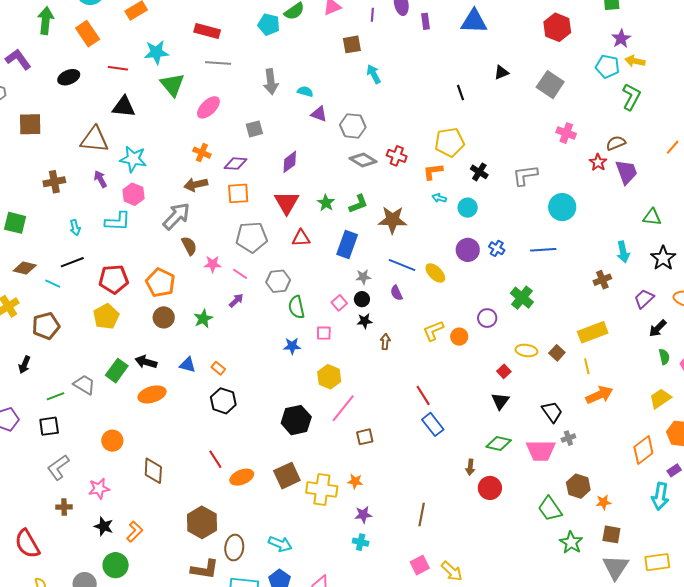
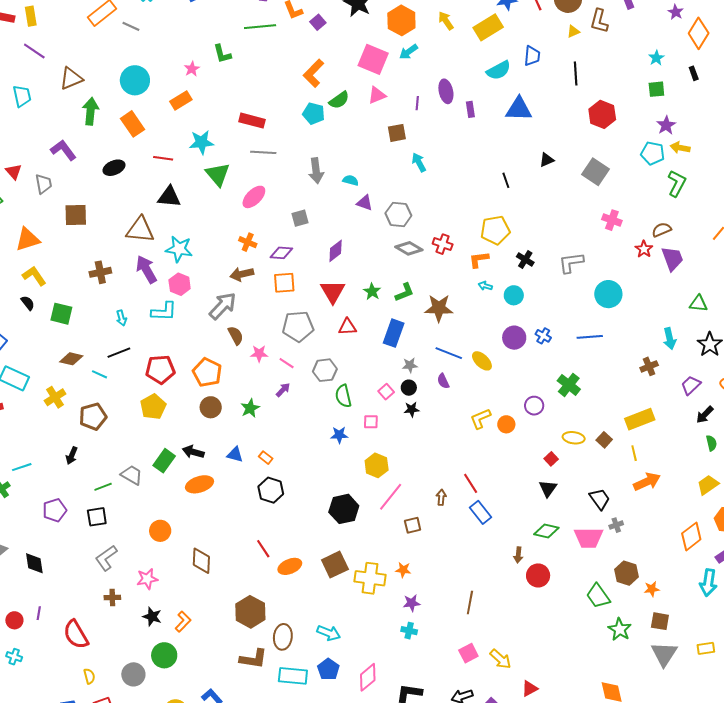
purple arrow: (100, 179) -> (146, 269), size x1.6
brown arrow: (385, 342) -> (441, 497), moved
yellow rectangle: (657, 562) -> (706, 648), size x0.7

